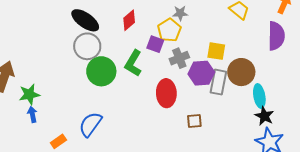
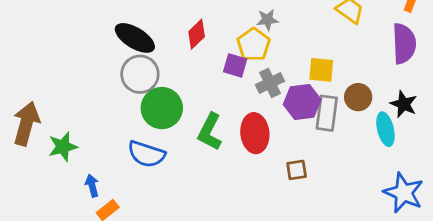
green L-shape: (133, 63) -> (210, 132), moved
brown circle: (241, 72) -> (358, 97), size x0.7
blue arrow: (32, 114) -> (92, 186), moved
black star: (264, 116) -> (404, 104), moved
blue semicircle: (90, 124) -> (146, 154), moved, turned -104

